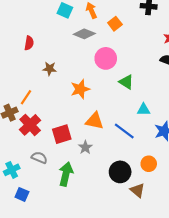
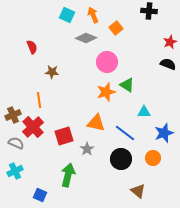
red semicircle: (29, 43) -> (32, 47), turned -32
orange star: (80, 89) -> (106, 92), moved
orange line: (26, 97) -> (39, 100), moved, turned -42
gray semicircle: (39, 158) -> (16, 143), moved
orange circle: (149, 164) -> (153, 158), moved
black circle: (120, 172) -> (121, 159), moved
blue square: (22, 194) -> (40, 195), moved

